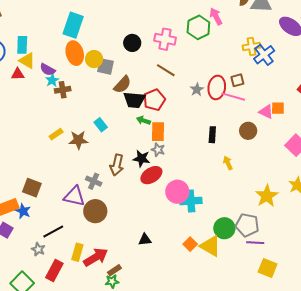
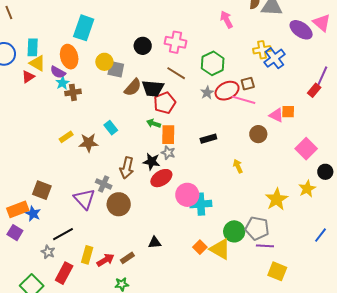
green hexagon: (198, 27) -> (213, 63), moved
orange ellipse: (75, 53) -> (69, 57), moved
red triangle: (18, 74) -> (28, 77), turned -32
red ellipse: (217, 87) -> (227, 91), turned 55
black trapezoid: (134, 100) -> (153, 88), moved
black rectangle: (212, 135) -> (208, 139), moved, turned 70
purple triangle: (74, 196) -> (84, 199), turned 35
brown circle: (95, 211) -> (119, 204), moved
red arrow: (96, 257) -> (105, 260), size x0.7
brown rectangle: (114, 270) -> (127, 258), moved

